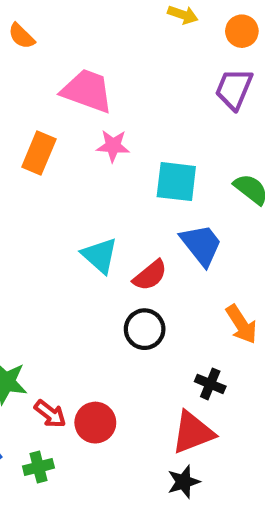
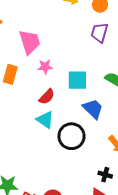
pink trapezoid: (87, 91) -> (30, 42), turned 60
red semicircle: (150, 275) -> (47, 97), moved
black circle: (145, 329) -> (71, 136), moved, size x1.4

